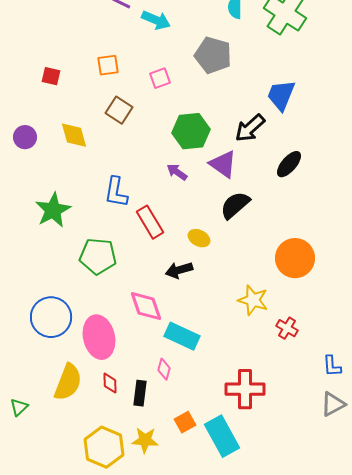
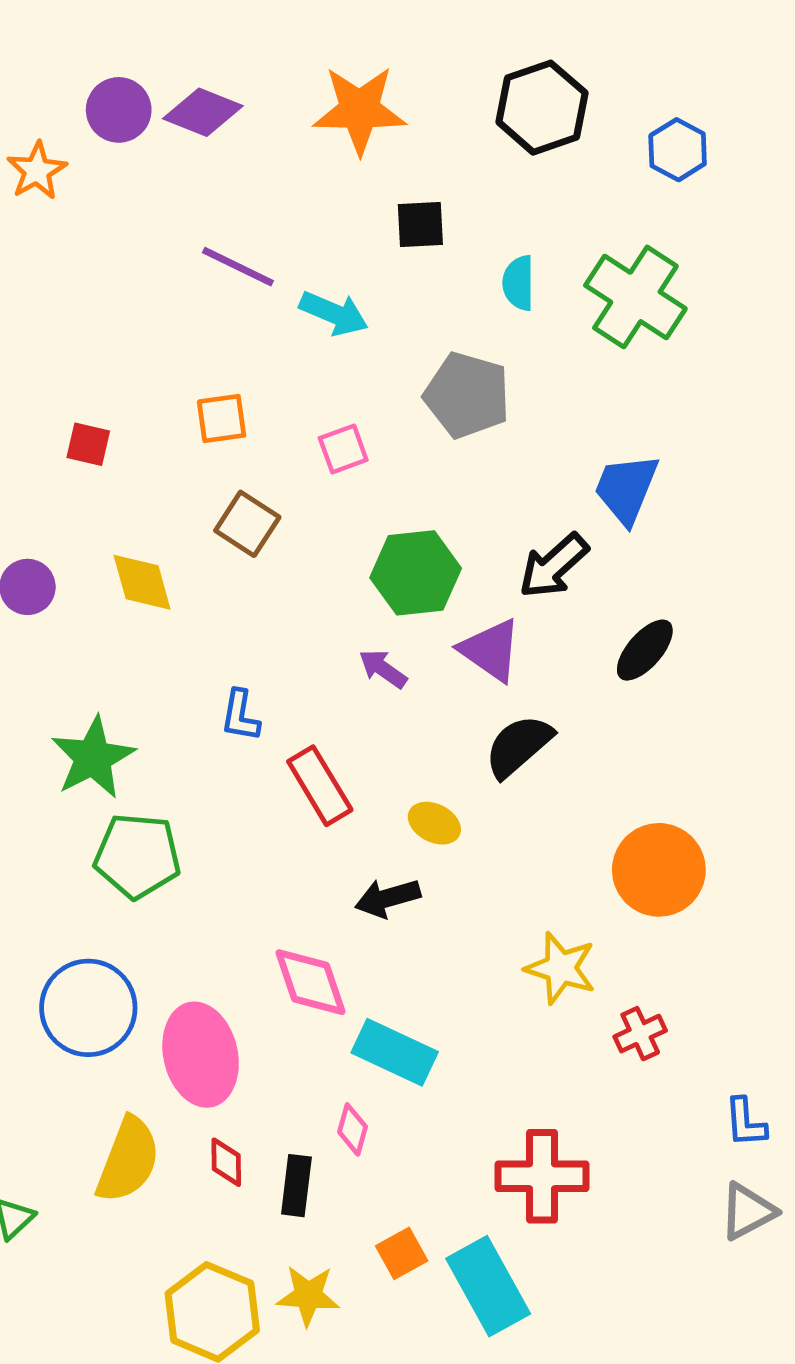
blue L-shape: (116, 192) -> (240, 716), size x0.7
green pentagon: (98, 256) -> (137, 856), moved
red cross: (287, 328) -> (640, 1034), turned 35

